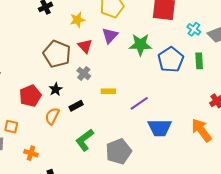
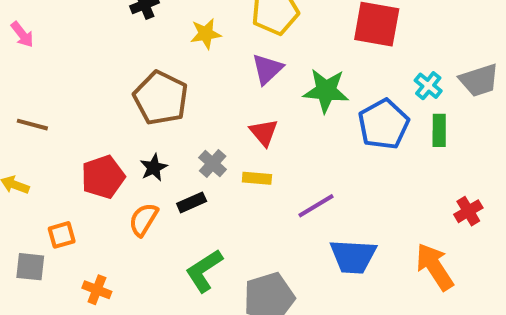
cyan cross: (194, 29) -> (428, 86), moved
red triangle: (85, 46) -> (264, 132), moved
gray cross: (84, 73) -> (213, 164), moved
orange square: (11, 127) -> (62, 235), turned -32

